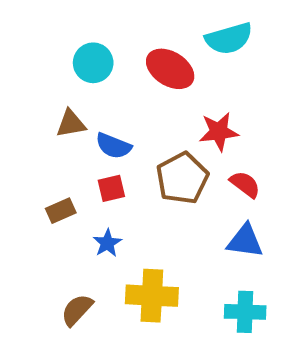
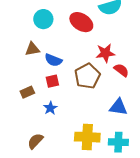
red semicircle: (245, 184) -> (121, 70), moved
yellow cross: (152, 296) -> (87, 137), moved

